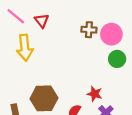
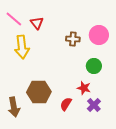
brown cross: (89, 30) -> (73, 39), moved
green circle: (117, 59) -> (94, 66), moved

